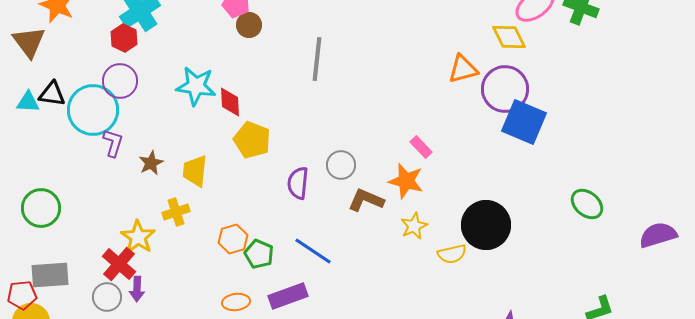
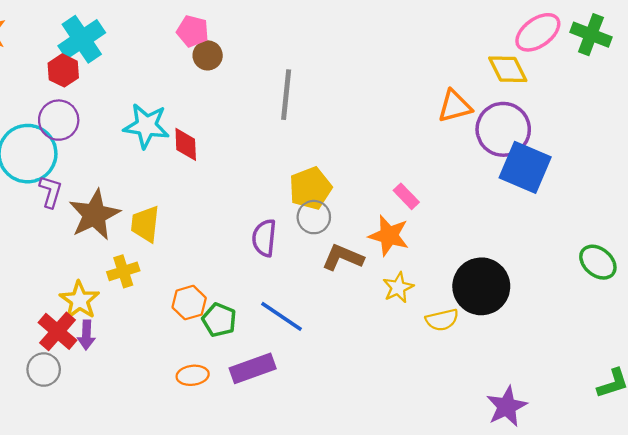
yellow pentagon: (252, 140) -> (310, 188), moved, turned 30
brown star: (151, 163) -> (94, 215), size x1.8
purple arrow: (137, 289) -> (86, 335), moved

